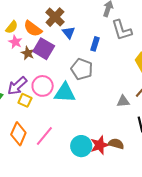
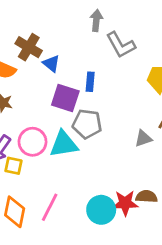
blue rectangle: (95, 44) -> (90, 82), moved
purple square: (44, 49) -> (65, 98), moved
gray pentagon: (82, 69) -> (87, 124), moved
red star: (100, 145) -> (125, 203), turned 30

